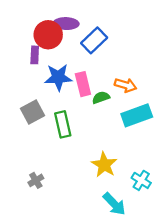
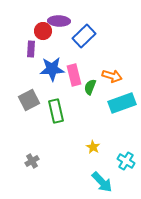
red circle: (48, 35) -> (43, 31), size x0.7
green semicircle: (101, 97) -> (90, 87), turned -49
yellow star: (104, 165) -> (93, 147), size x0.6

